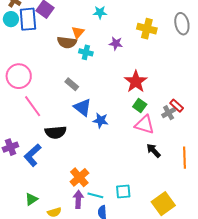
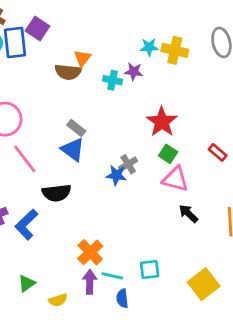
cyan star: (100, 12) -> (149, 47), moved
cyan cross: (86, 52) -> (113, 80), moved
blue triangle: (83, 107) -> (73, 150), moved
gray cross: (169, 113) -> (128, 164), moved

